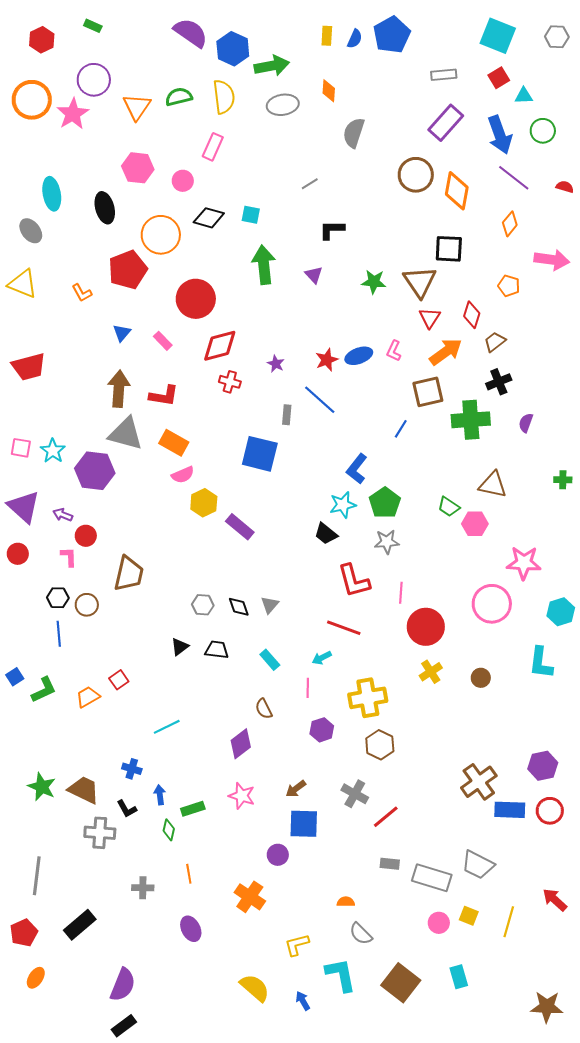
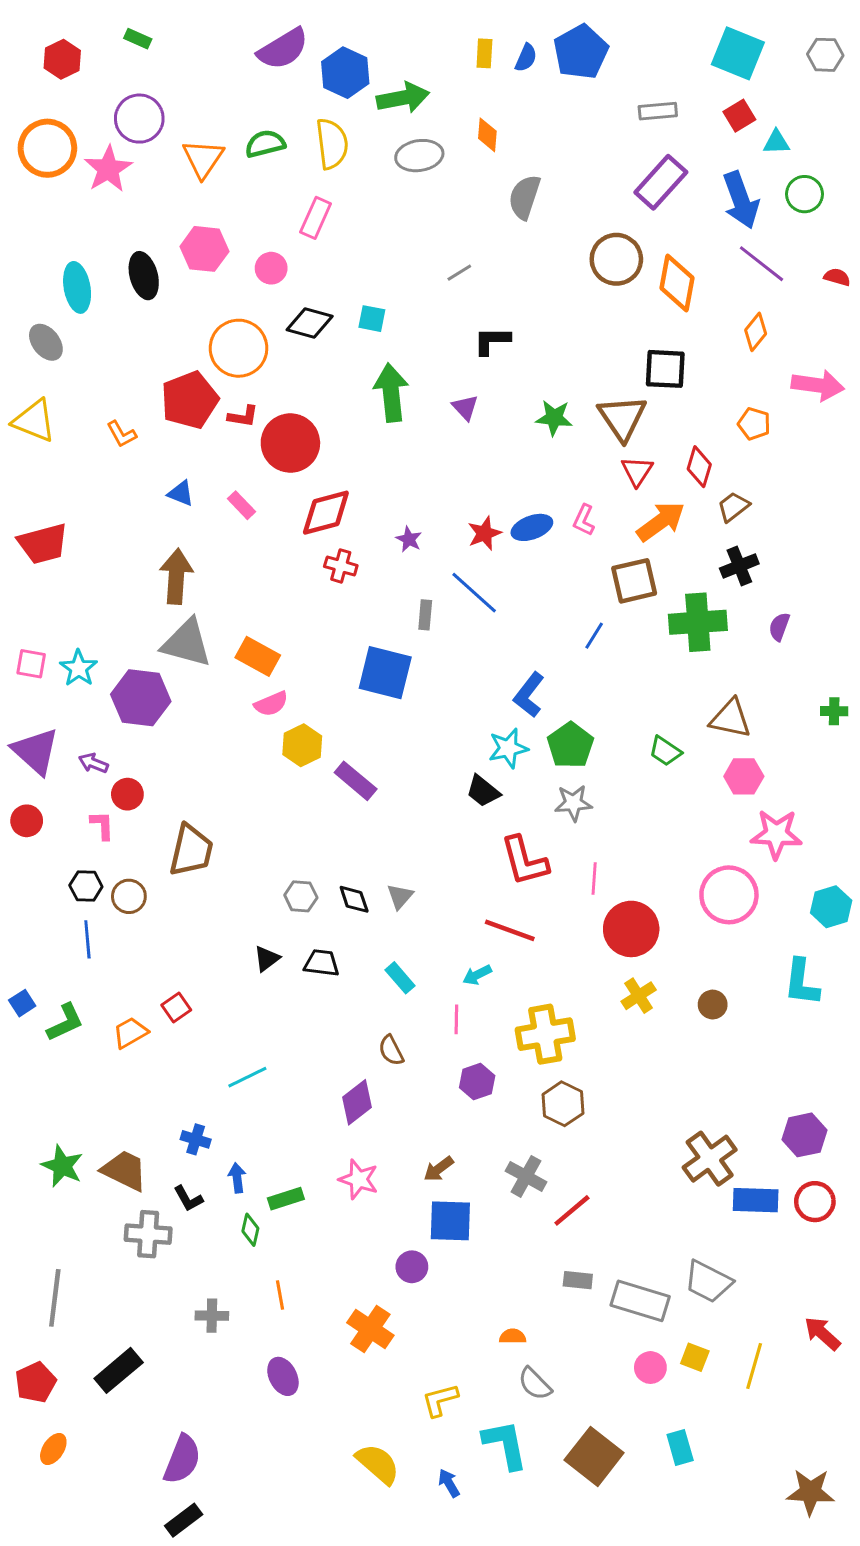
purple semicircle: (191, 33) -> (283, 49), turned 114
black ellipse: (105, 208) -> (144, 276), moved
blue triangle: (122, 333) -> (181, 493), turned -48
red L-shape: (164, 396) -> (243, 416), moved, size x0.7
pink hexagon: (475, 524) -> (744, 776), moved

